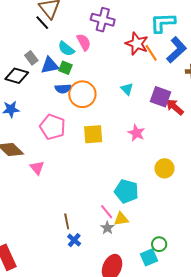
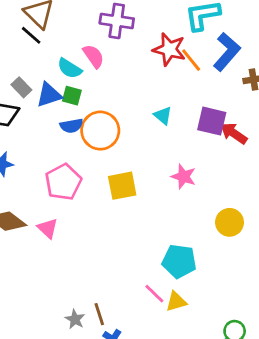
pink pentagon: (53, 127) -> (63, 182), turned 30
pink triangle: (37, 168) -> (48, 228), moved
gray star: (107, 228) -> (75, 319), moved

